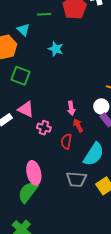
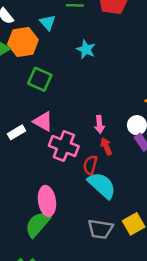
pink cross: (44, 128) -> (64, 146), size x1.6
cyan semicircle: (94, 154) -> (102, 185), moved, turned -85
gray trapezoid: (76, 179) -> (100, 229), moved

